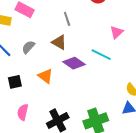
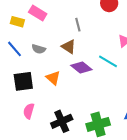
gray semicircle: (28, 47) -> (39, 49), turned -120
black square: (15, 82) -> (23, 81), size x1.5

